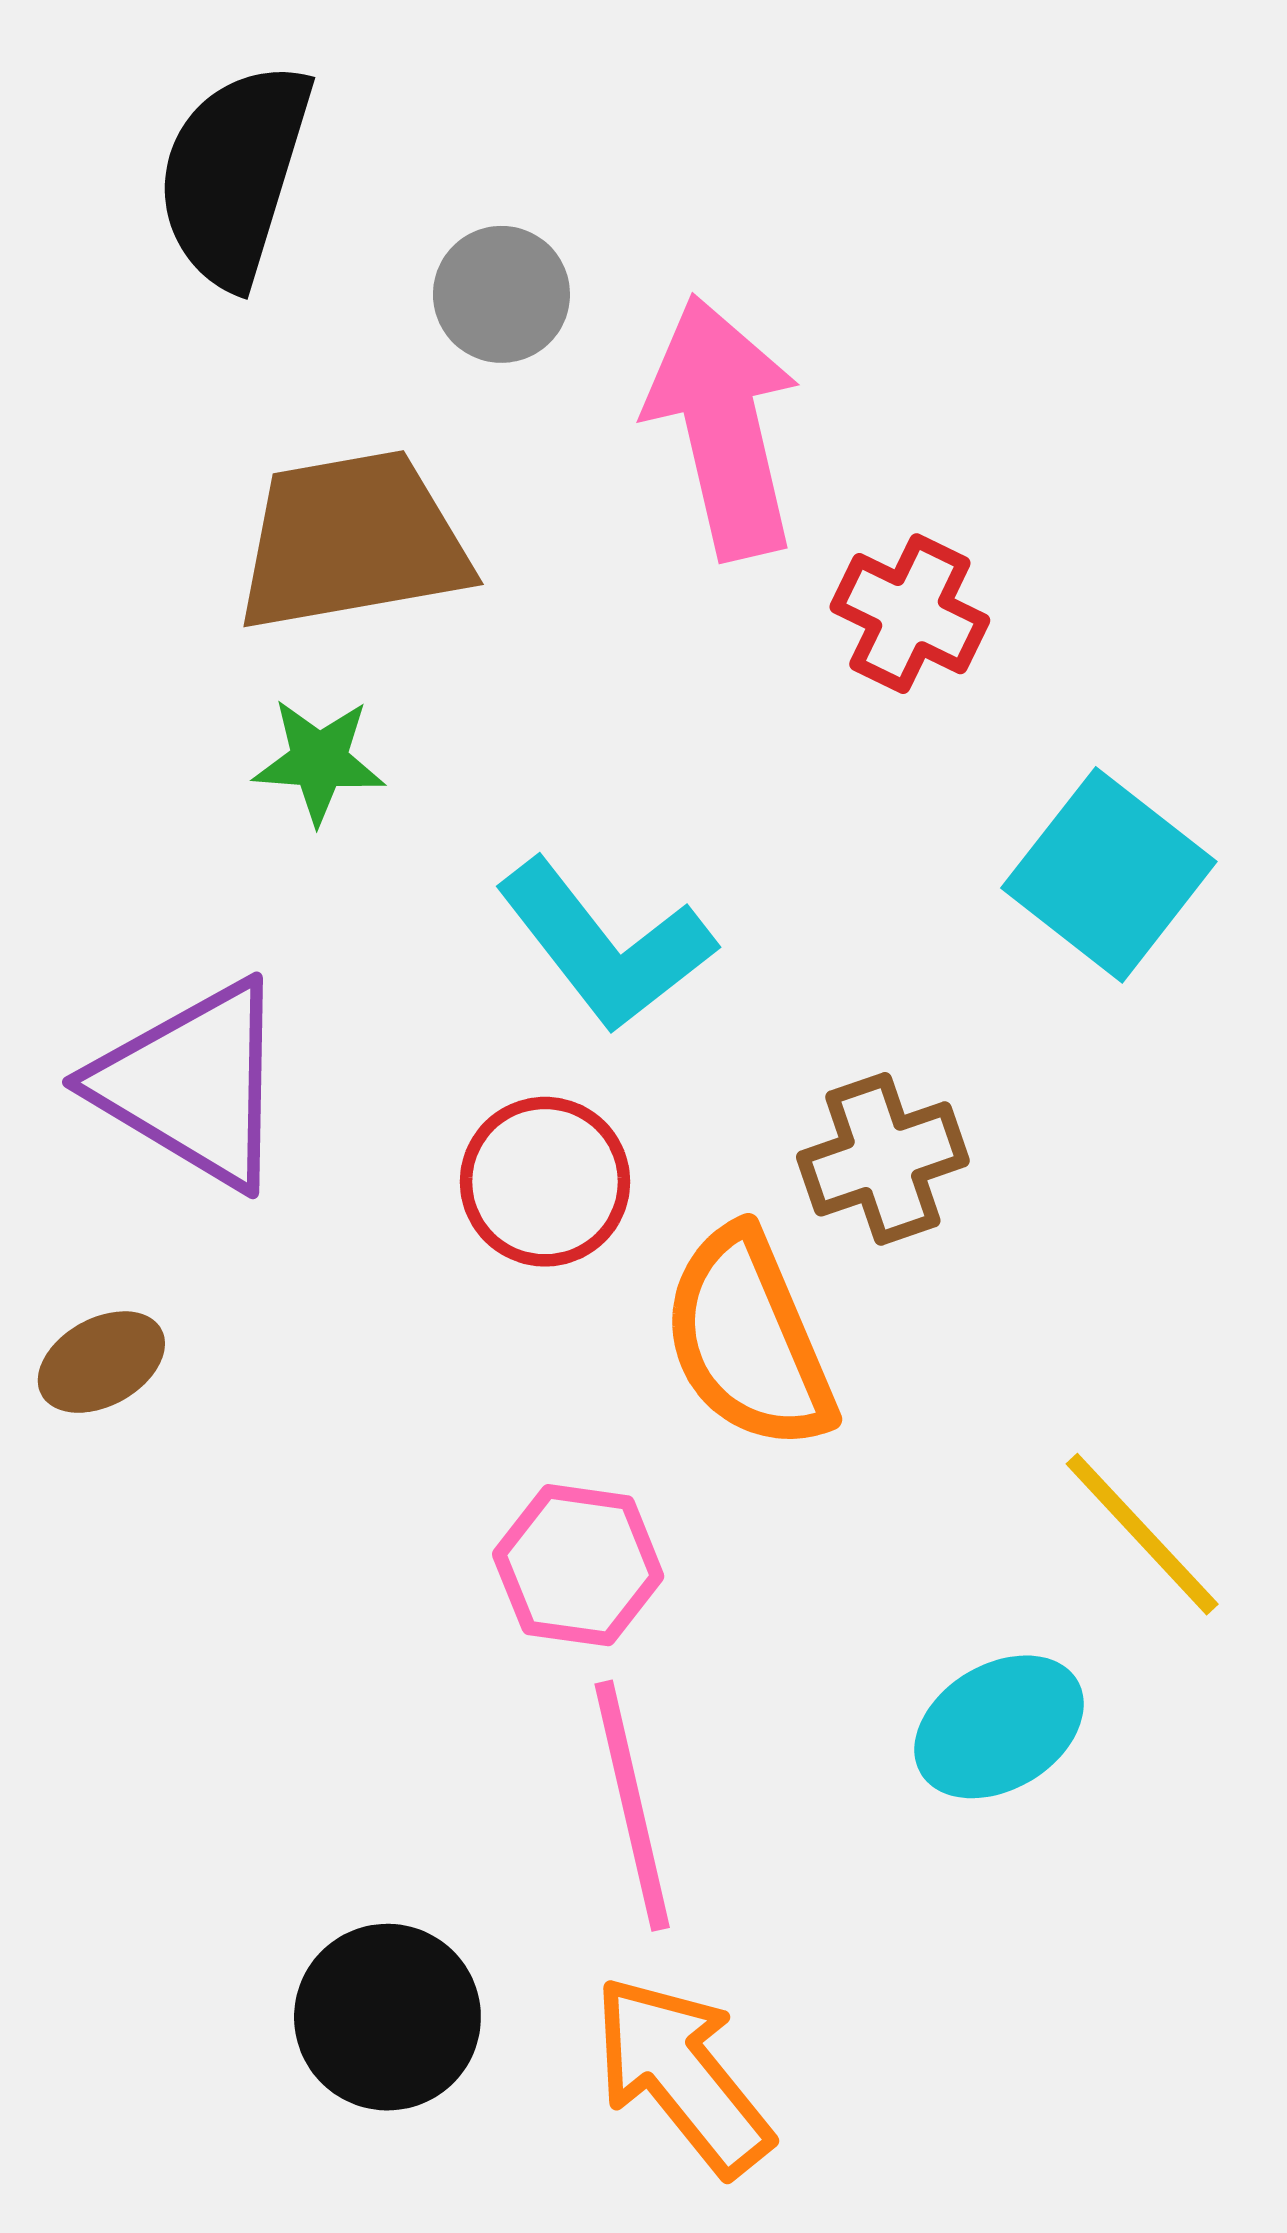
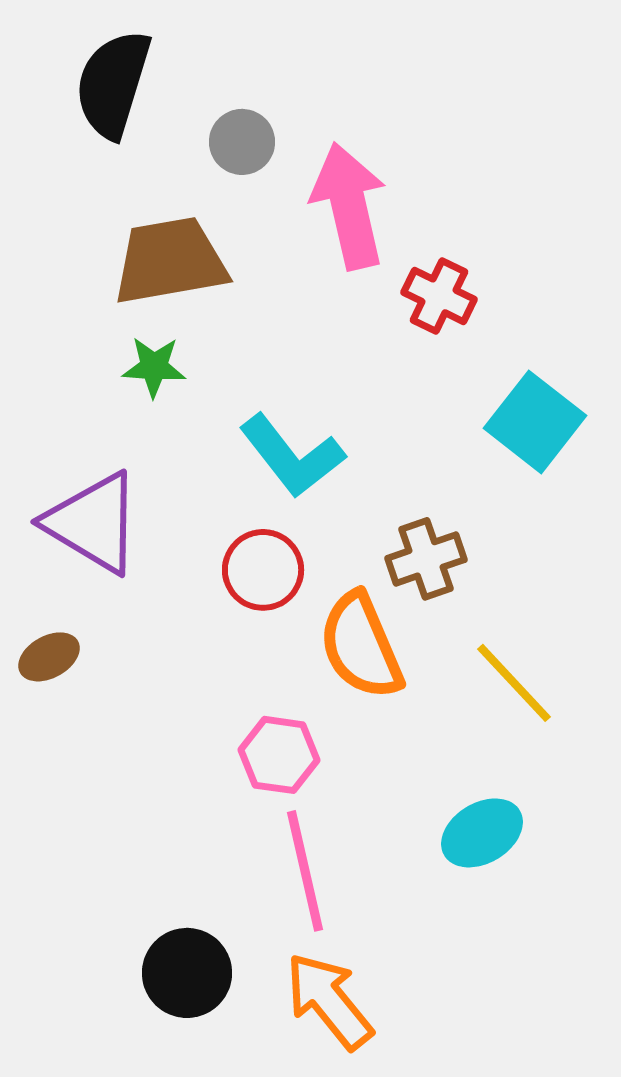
yellow line: (1142, 1534) -> (514, 683), moved

